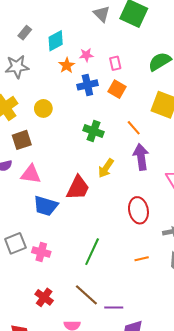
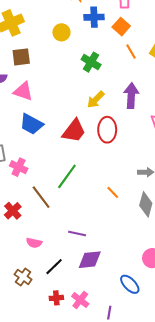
yellow circle: (43, 108) -> (61, 32), moved
orange line: (134, 128) -> (131, 52), moved
red trapezoid: (78, 188) -> (74, 131), moved
red ellipse: (138, 210) -> (107, 130), moved
orange line: (142, 259) -> (113, 192), turned 48
brown line: (86, 295) -> (41, 197), moved

